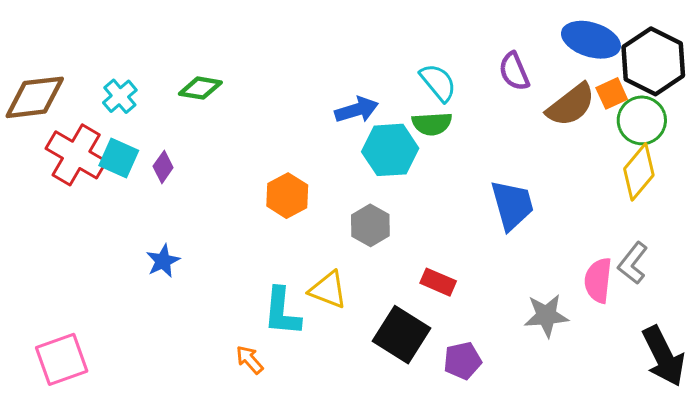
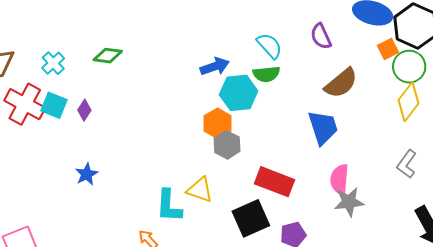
brown semicircle: (571, 105) -> (341, 83), moved
orange hexagon: (287, 196) -> (218, 123), moved
pink semicircle: (598, 280) -> (340, 179), moved
red rectangle: (438, 282) -> (275, 182), size x1.6
black square: (401, 335) -> (251, 218), turned 36

